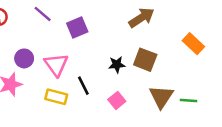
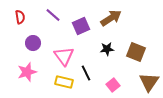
brown arrow: (142, 18) -> (111, 18), moved
purple circle: (24, 58) -> (33, 43), moved
black star: (117, 65) -> (107, 49), moved

